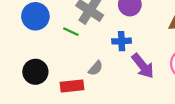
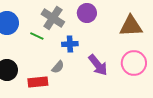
blue cross: (122, 41) -> (70, 44), moved

